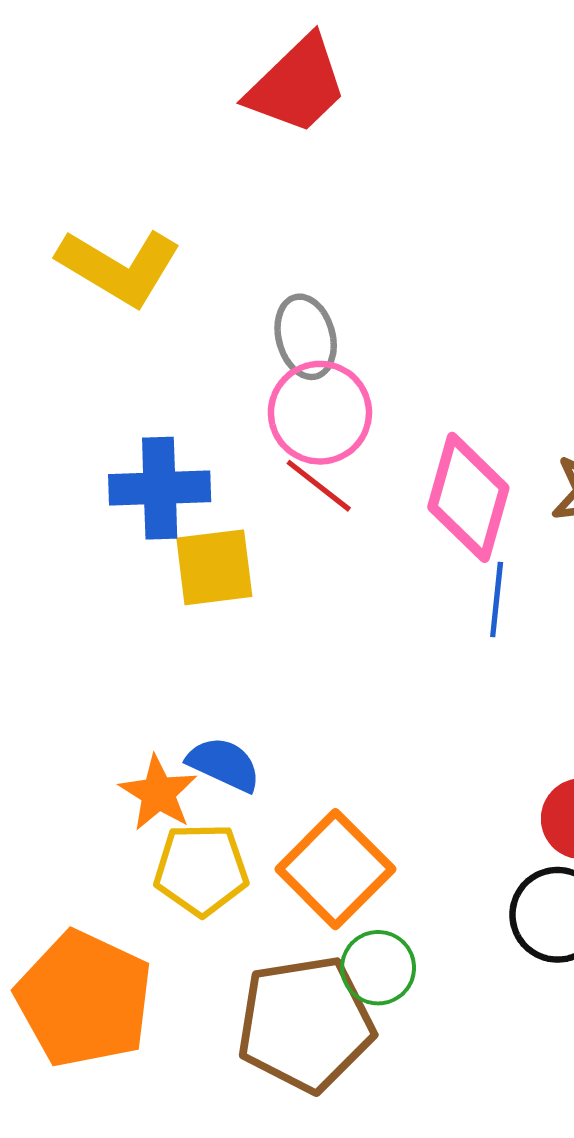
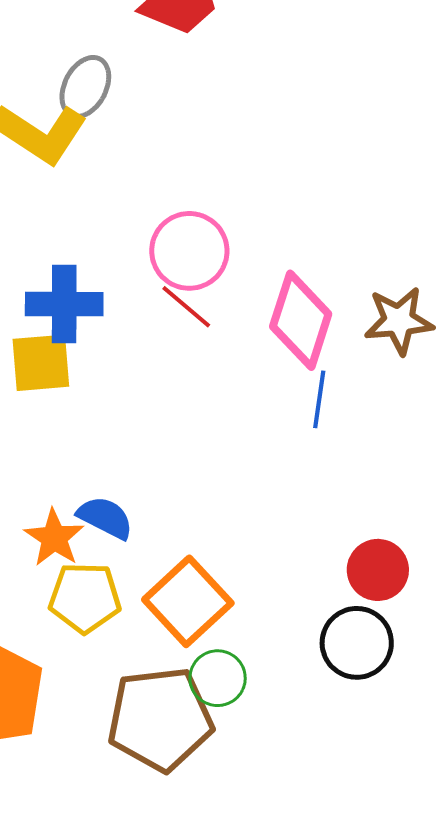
gray ellipse: (306, 337) -> (85, 87), moved, turned 40
yellow square: (214, 567) -> (41, 363), moved

